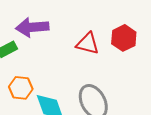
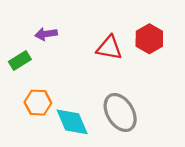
purple arrow: (32, 27) -> (46, 34), size x0.6

